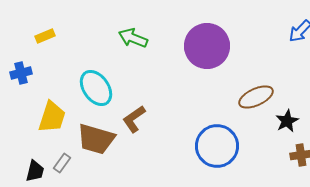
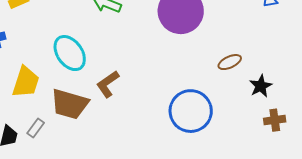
brown ellipse: (256, 97) -> (230, 62), size x0.7

